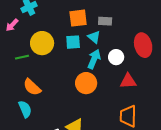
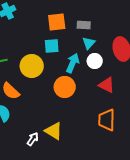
cyan triangle: (94, 37) -> (89, 43), moved, turned 32
yellow circle: (42, 43) -> (32, 66), moved
red triangle: (128, 81) -> (107, 85), turned 30

